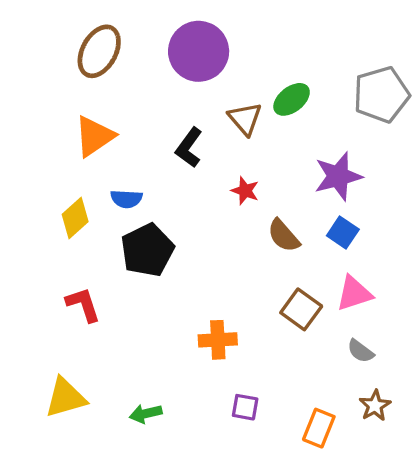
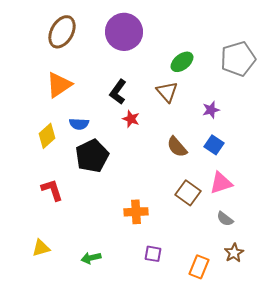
brown triangle: (245, 119) -> (167, 92), moved
purple star: (338, 176) -> (211, 110), size x0.6
red star: (245, 191) -> (131, 119), moved
yellow triangle: (66, 398) -> (41, 248), size x0.7

